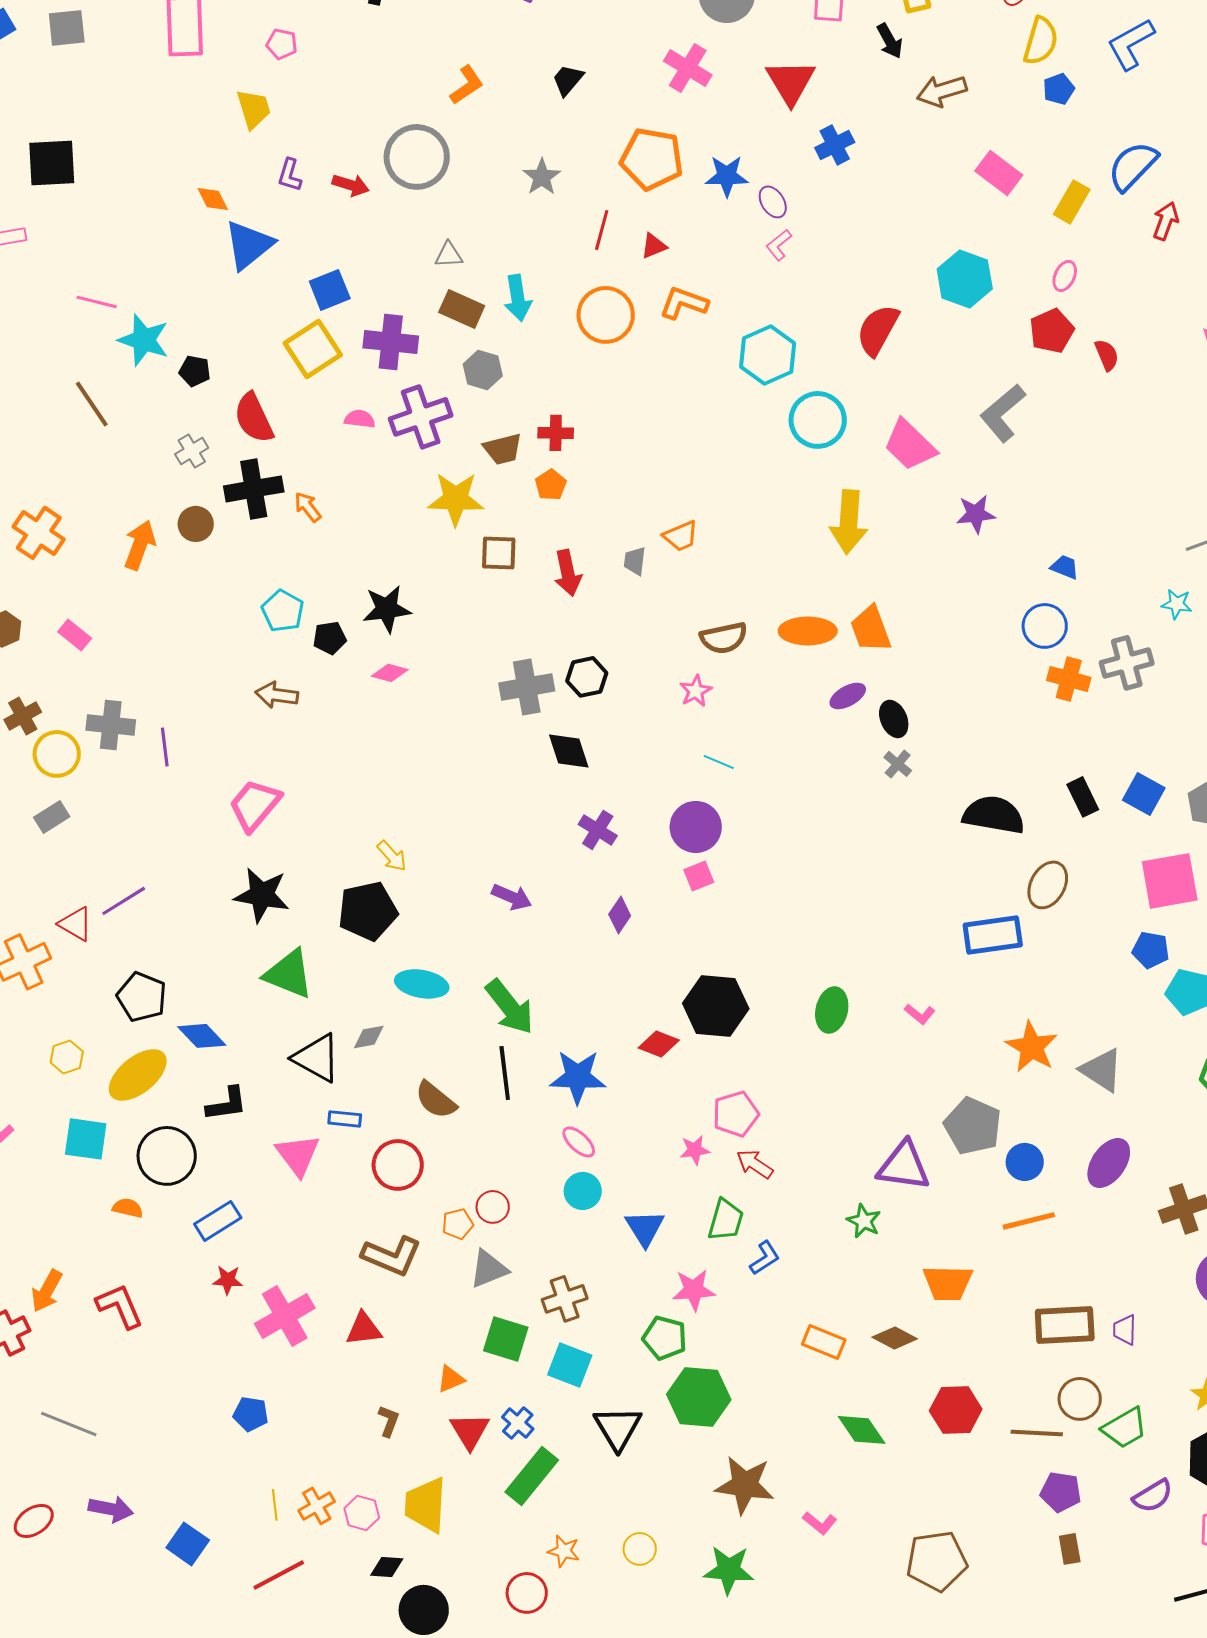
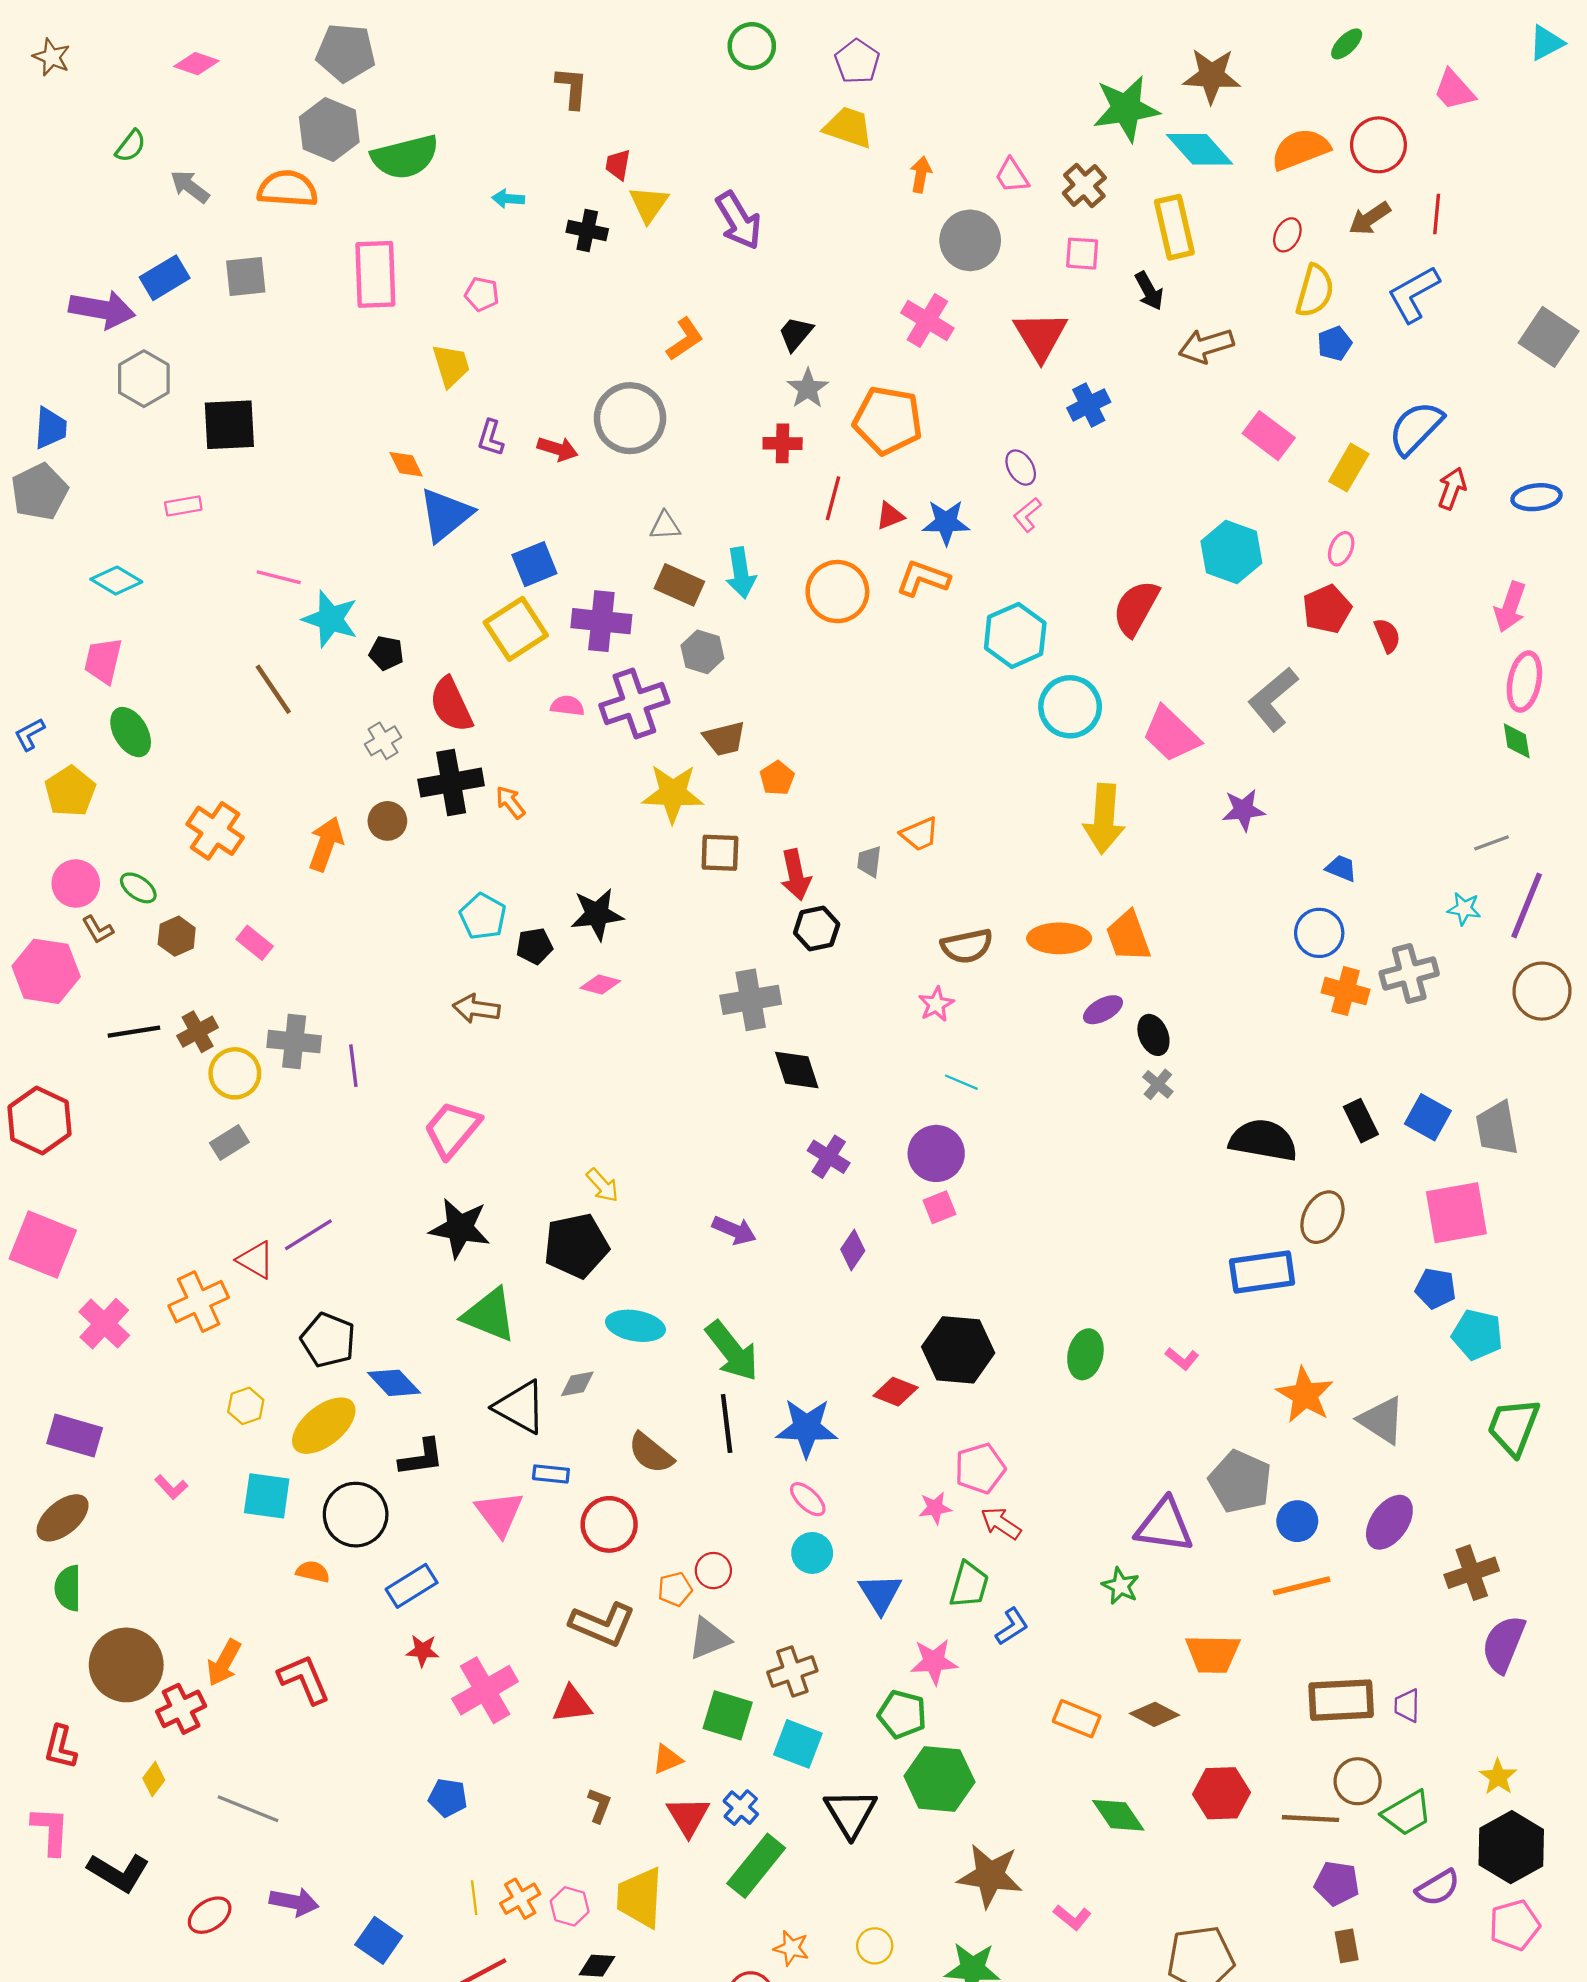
blue star: (727, 176) -> (946, 522), moved
gray star: (542, 177) -> (808, 389), moved
red cross: (556, 433) -> (783, 443), moved
black hexagon: (587, 677) -> (817, 928), moved

